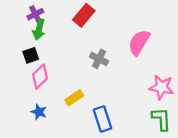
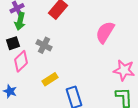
gray cross: (99, 59) -> (44, 45), moved
blue star: (39, 112) -> (10, 91), moved

